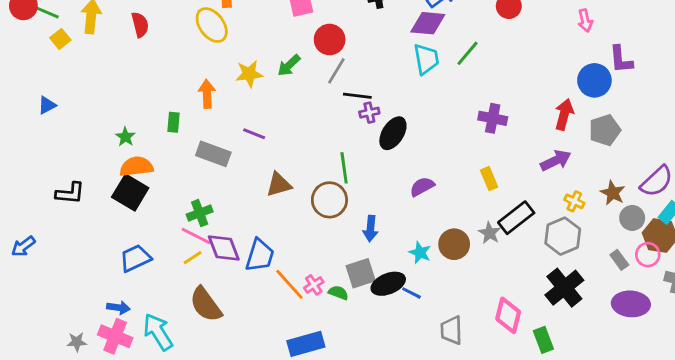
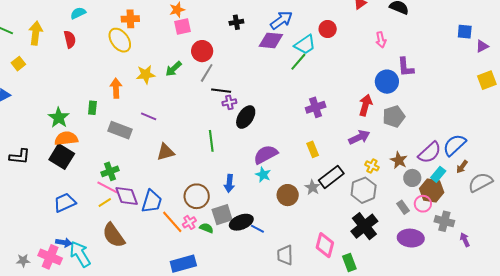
yellow square: (60, 39) -> (18, 64), moved
cyan trapezoid: (426, 59) -> (305, 45), moved, turned 65
purple cross: (493, 118) -> (316, 107), turned -30
green star: (125, 137) -> (59, 118), size x1.5
purple semicircle: (422, 187) -> (266, 155), size x1.4
brown circle: (329, 200) -> (197, 196), moved
cyan star: (420, 253) -> (263, 175), moved
blue arrow: (118, 307) -> (64, 243), moved

